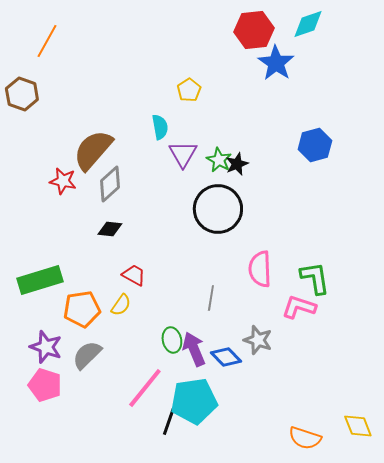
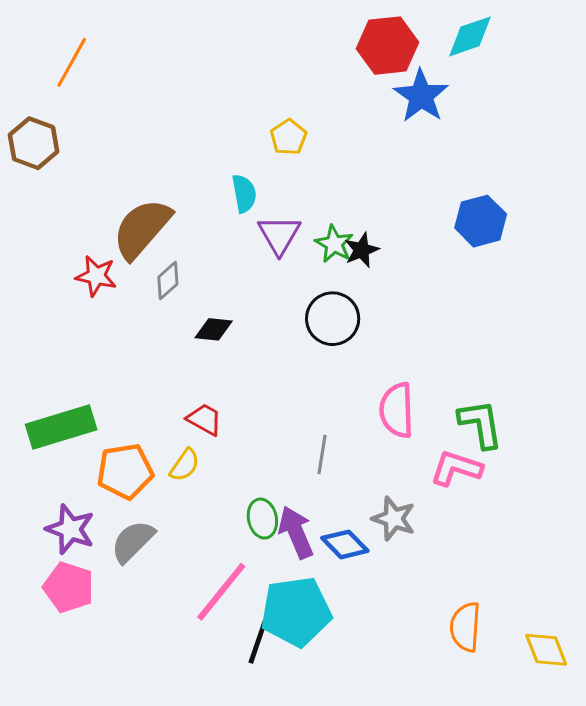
gray diamond: (110, 184) -> (168, 281), size x0.7
black circle: (218, 209) -> (333, 319), size x0.7
black diamond: (110, 229) -> (214, 329), moved
orange semicircle: (305, 438) -> (465, 627), moved, turned 76

